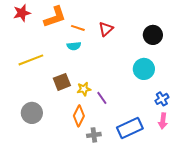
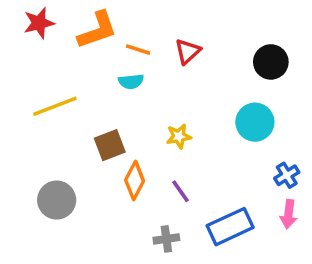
yellow star: (84, 89) -> (179, 136), moved
purple line: (102, 98) -> (181, 191), moved
orange diamond: (79, 116) -> (135, 181), moved

